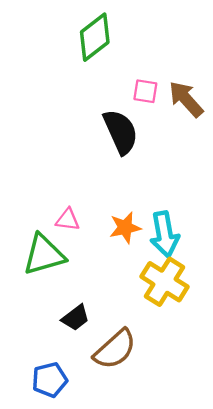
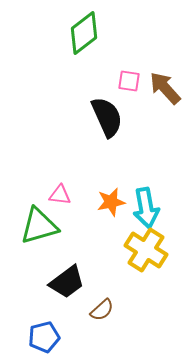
black trapezoid: (76, 318) -> (67, 282), size x1.4
brown semicircle: (115, 349) -> (102, 310), size x0.6

